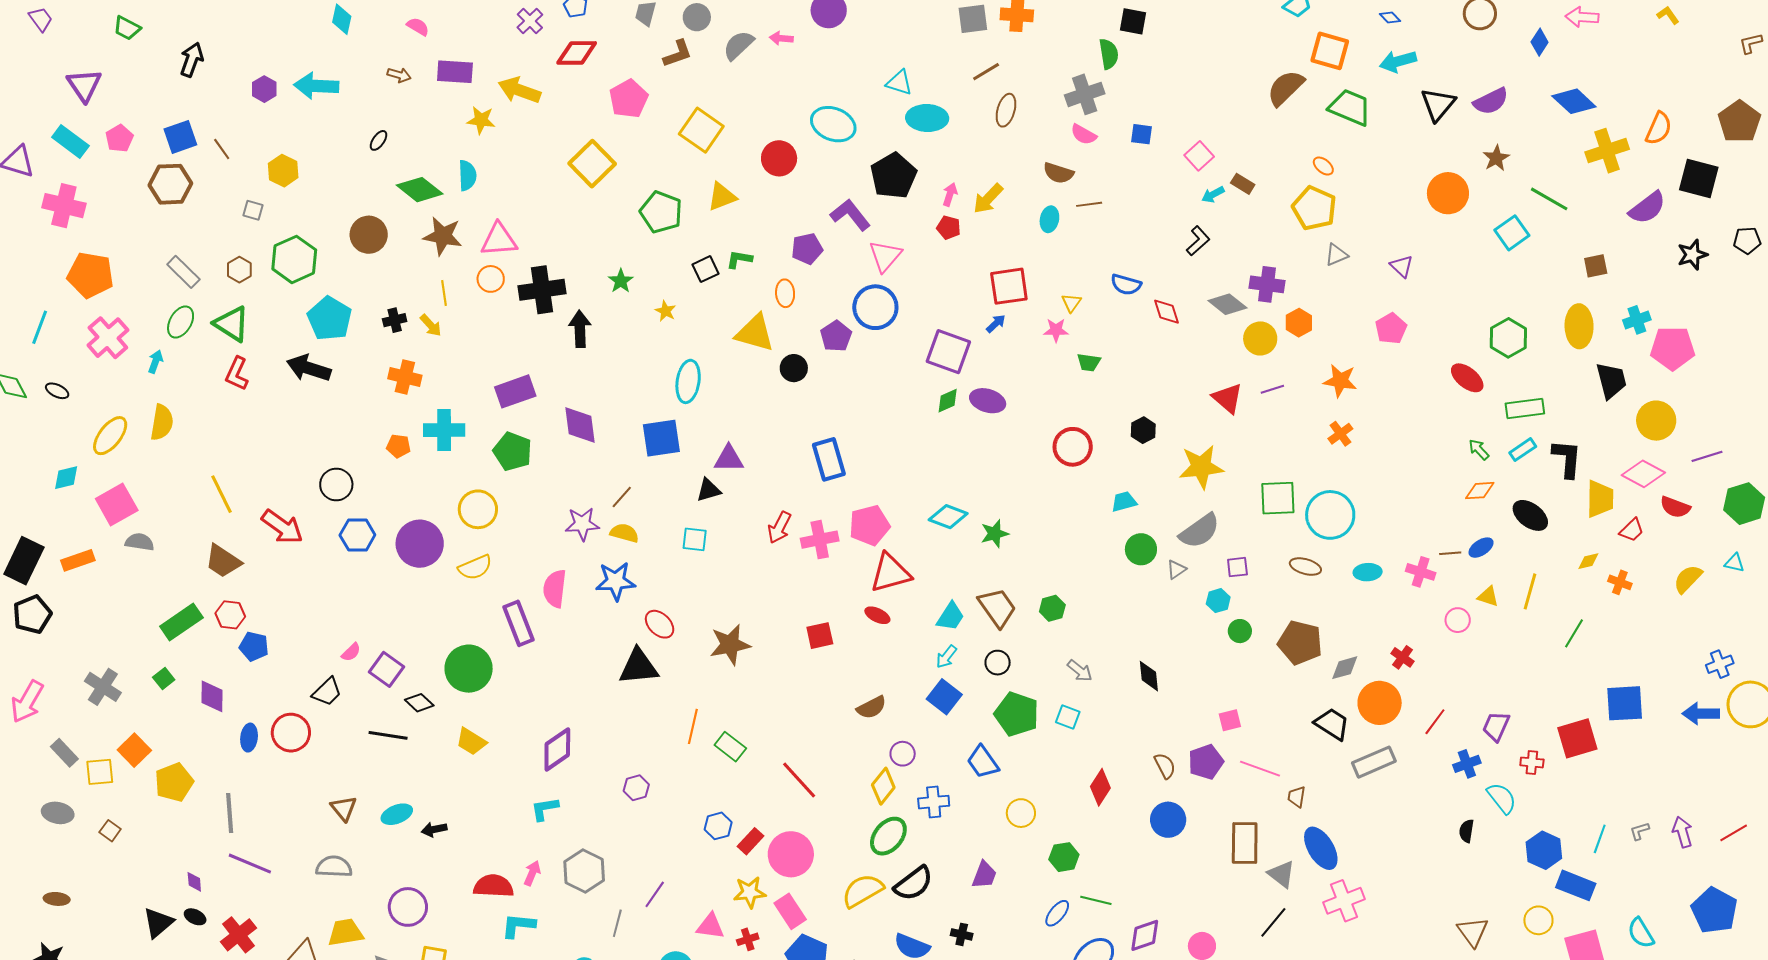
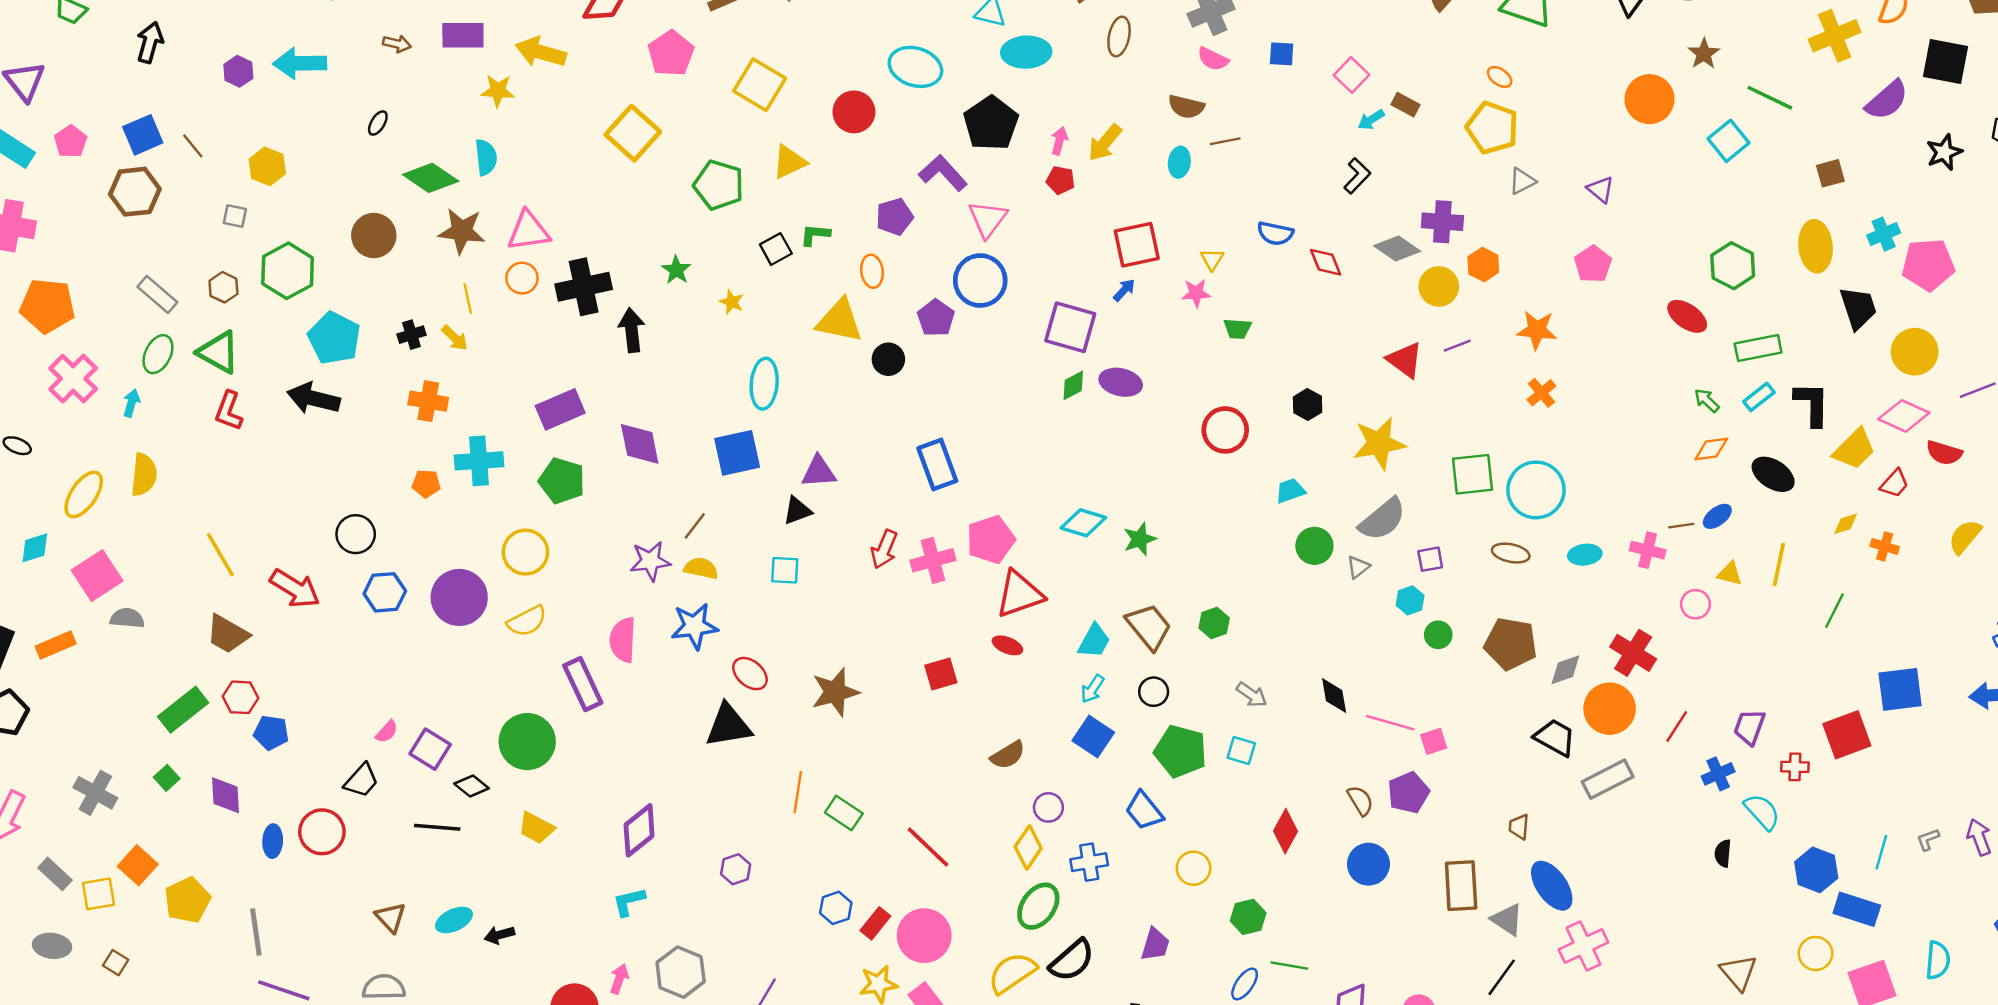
yellow trapezoid: (1600, 499) -> (1854, 449), turned 48
red cross: (1402, 657) -> (1633, 653), size x1.6
pink line: (1260, 769) -> (1390, 723), moved
cyan semicircle: (1641, 933) -> (1938, 960), turned -140

